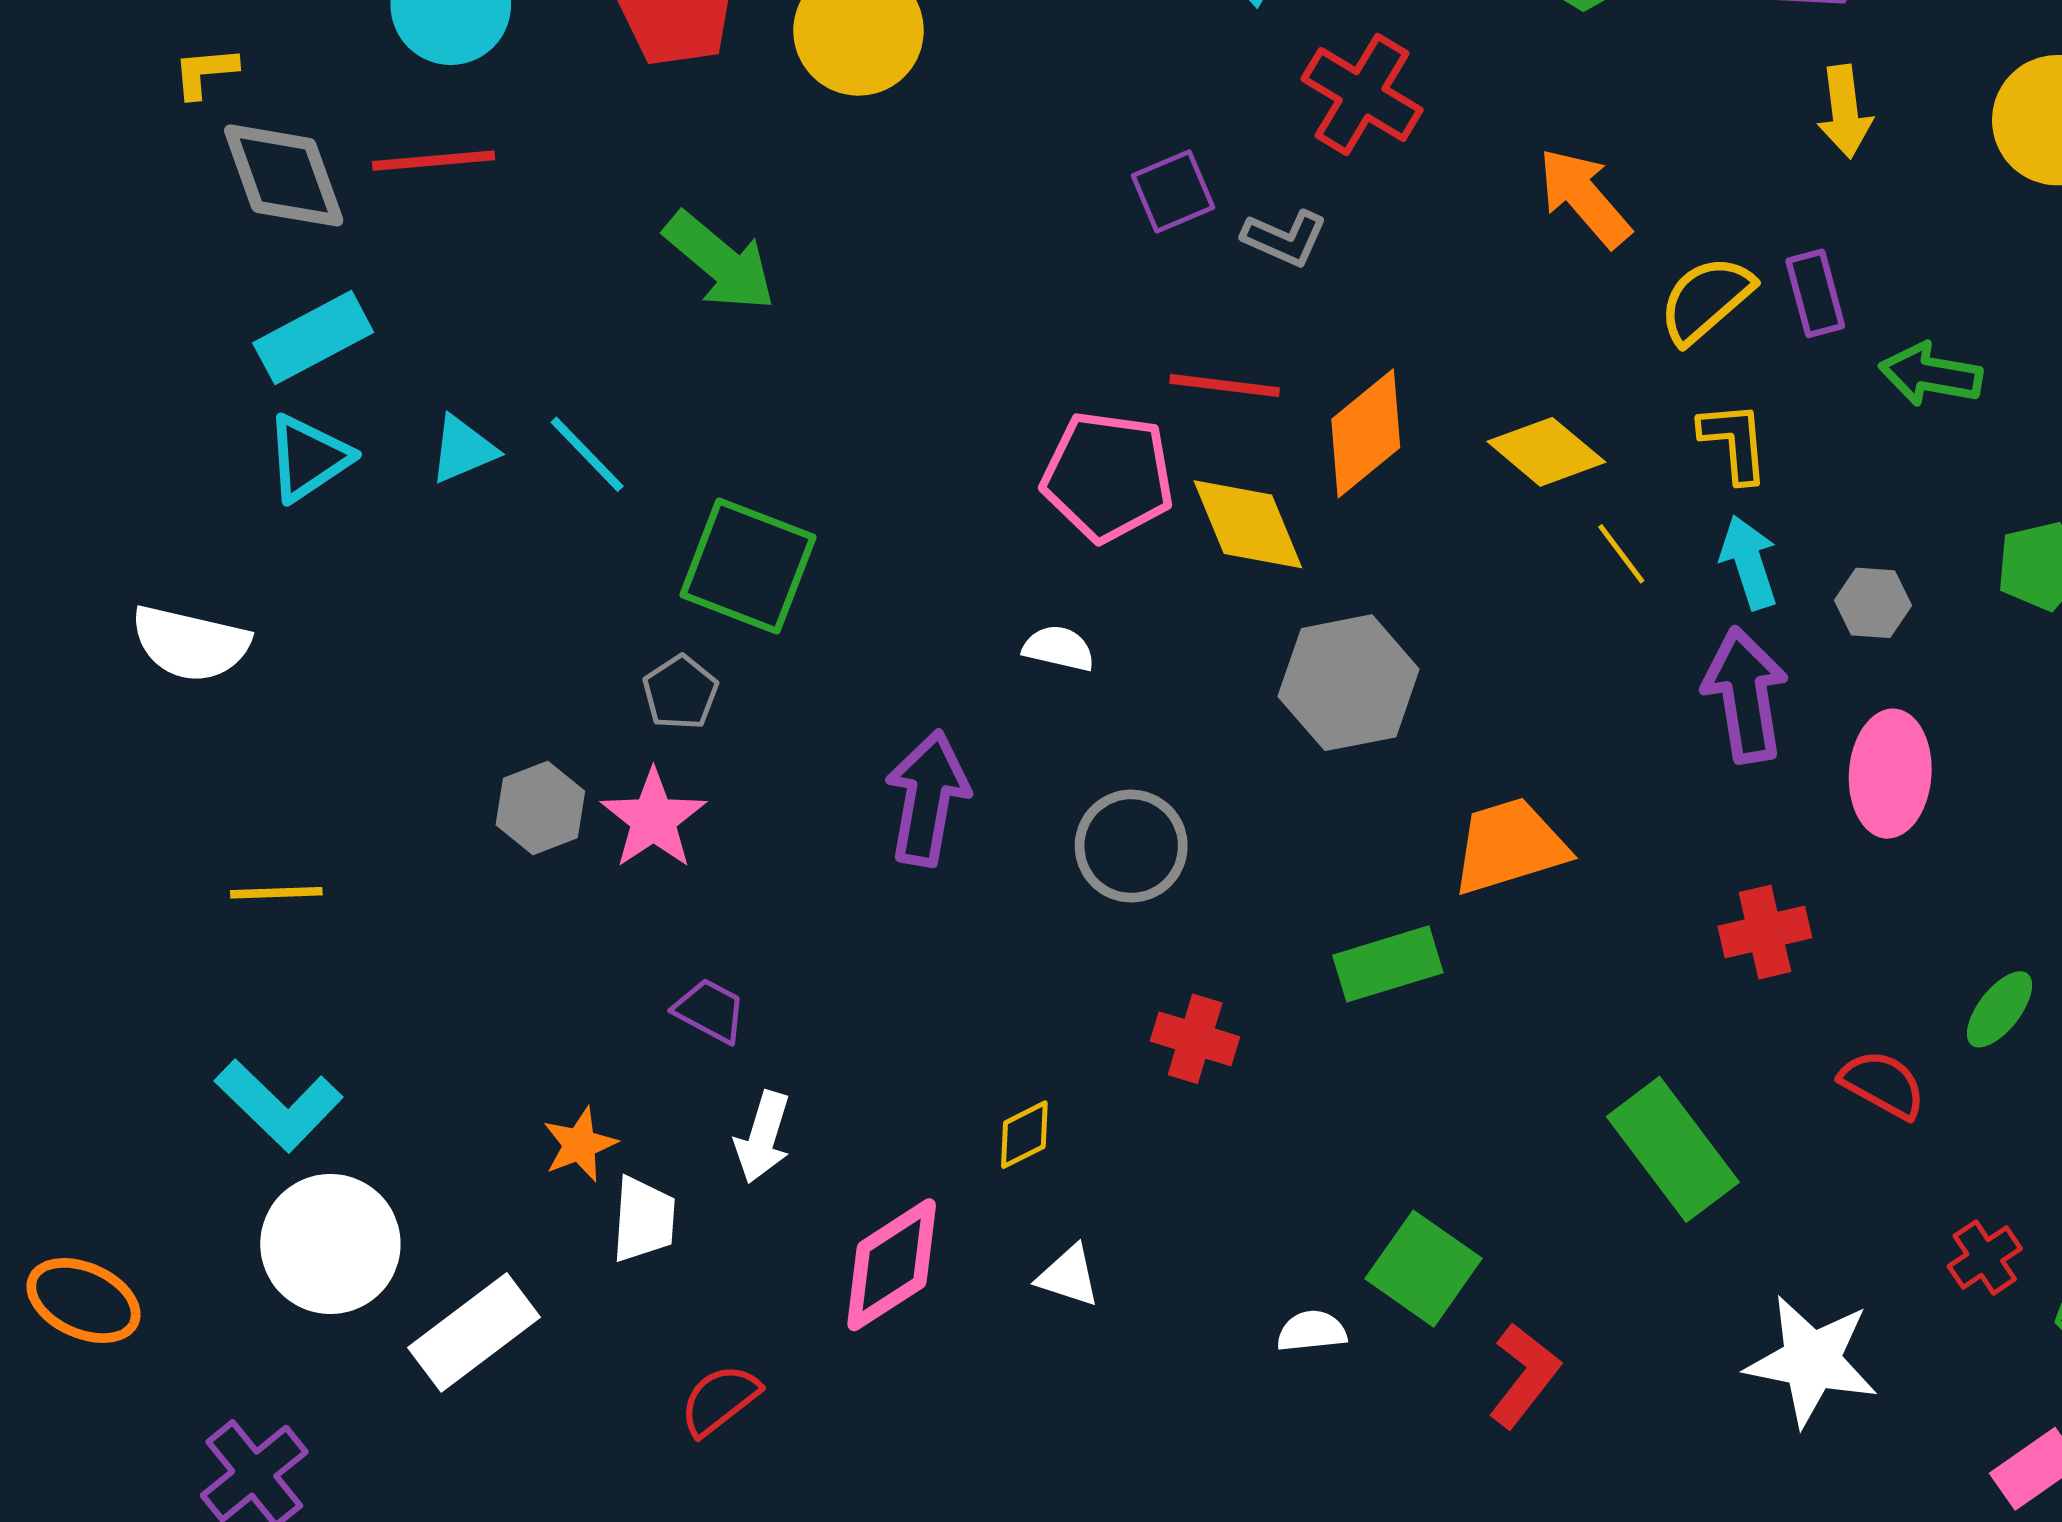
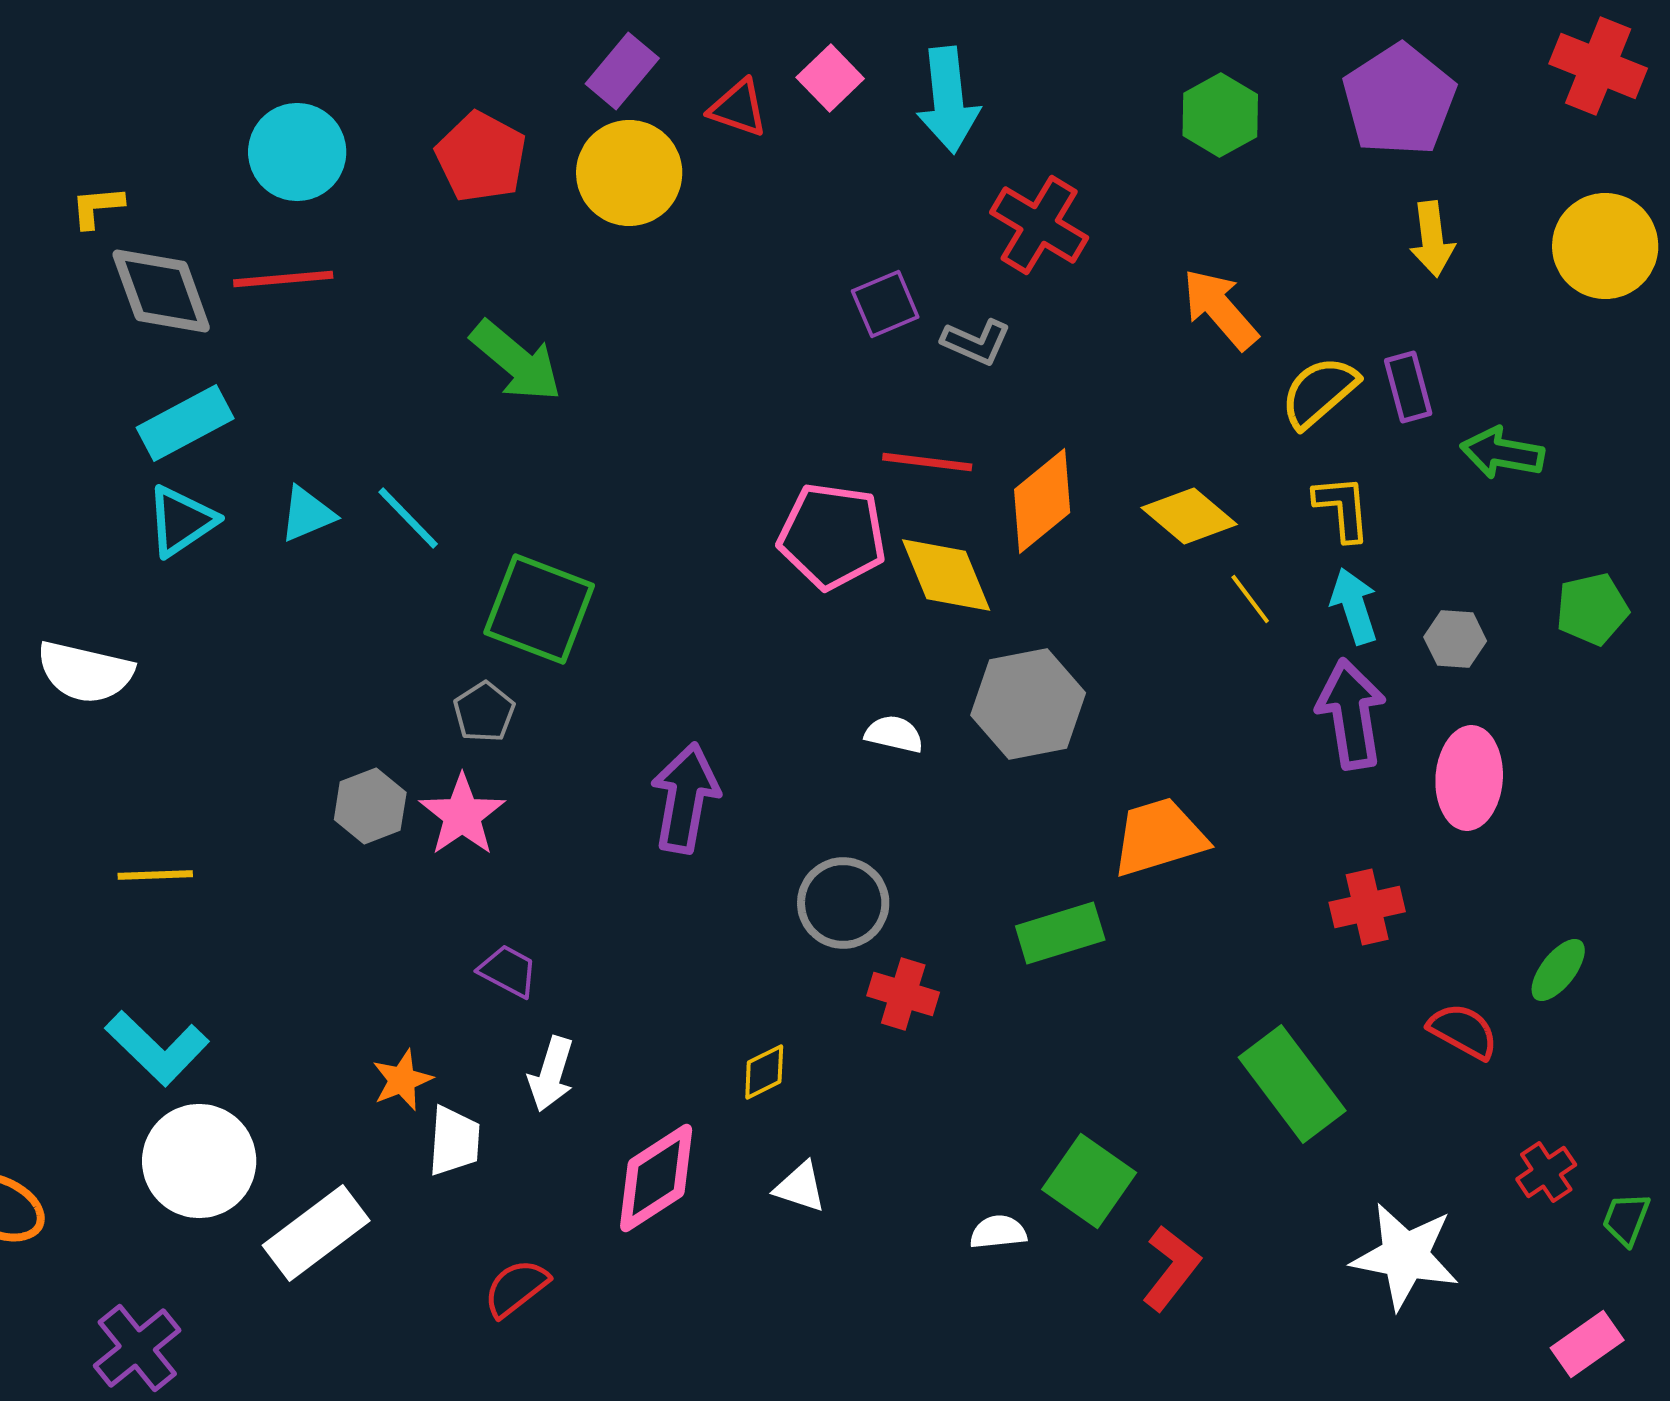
white semicircle: (1059, 648) -> (894, 734), moved
gray circle: (1131, 846) -> (843, 903), moved

